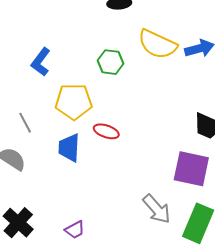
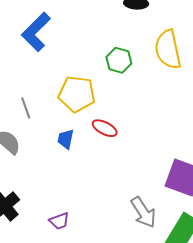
yellow semicircle: (157, 44) -> (168, 49), turned 45
blue L-shape: (41, 62) -> (36, 32), moved, size x1.4
blue trapezoid: (69, 148) -> (66, 139), size x0.7

